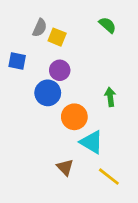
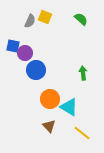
yellow square: (57, 37) -> (45, 17), moved
purple circle: (60, 70) -> (25, 53), moved
orange circle: (74, 117) -> (50, 99), moved

